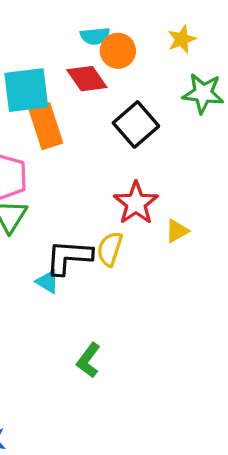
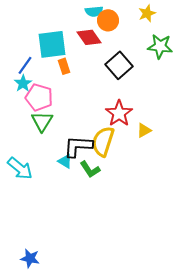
orange rectangle: (46, 126) -> (64, 66), size x0.6
yellow semicircle: (110, 249) -> (103, 141), size x1.4
green L-shape: (88, 360) -> (90, 169), moved, turned -70

